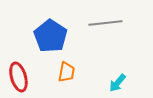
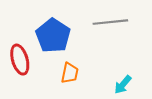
red ellipse: (18, 77) -> (20, 60), moved

